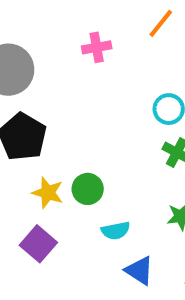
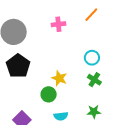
yellow star: (48, 193) -> (59, 78), moved

